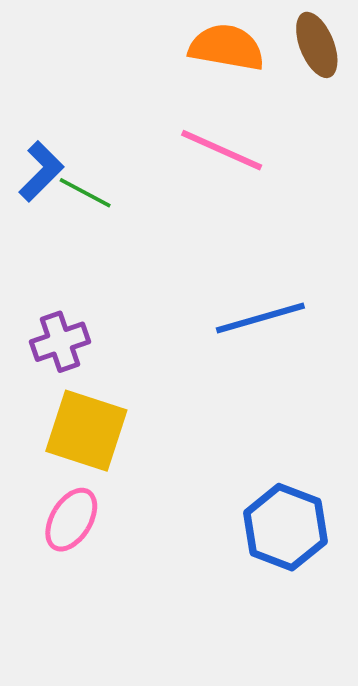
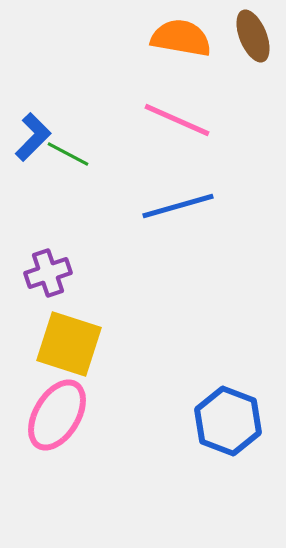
blue line: (260, 318) -> (178, 206), moved
pink ellipse: (71, 520) -> (57, 415), size x1.4

